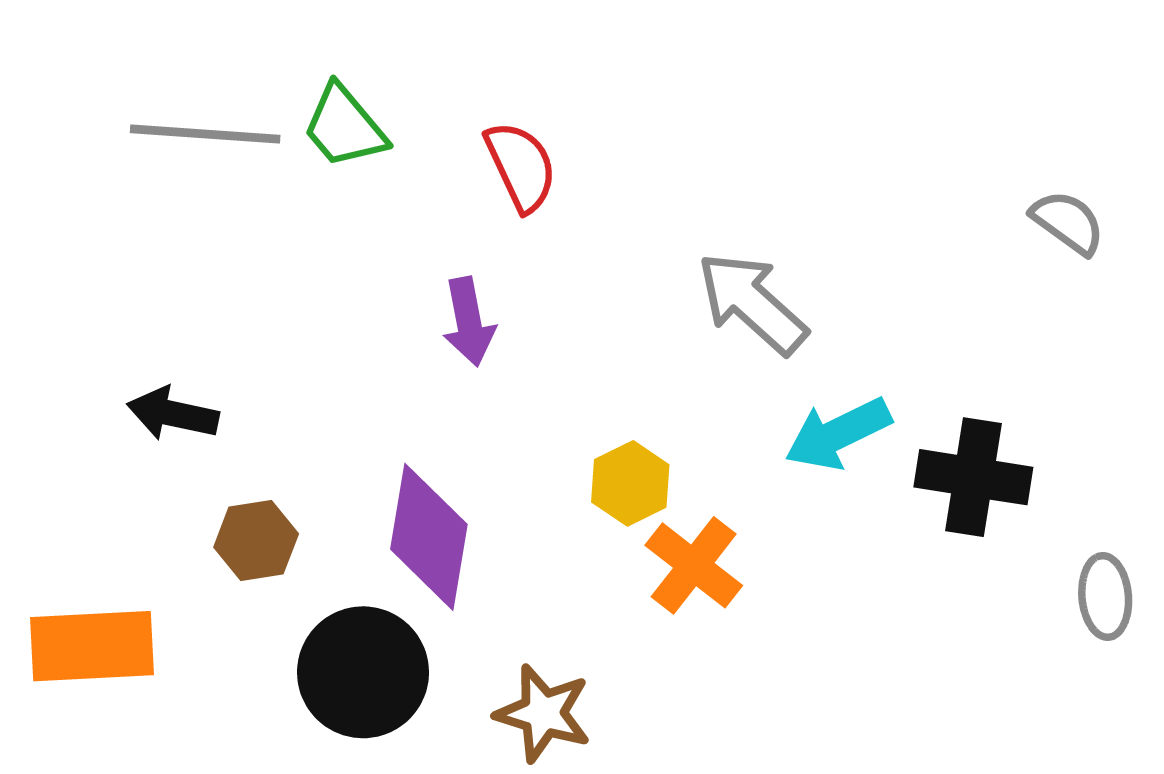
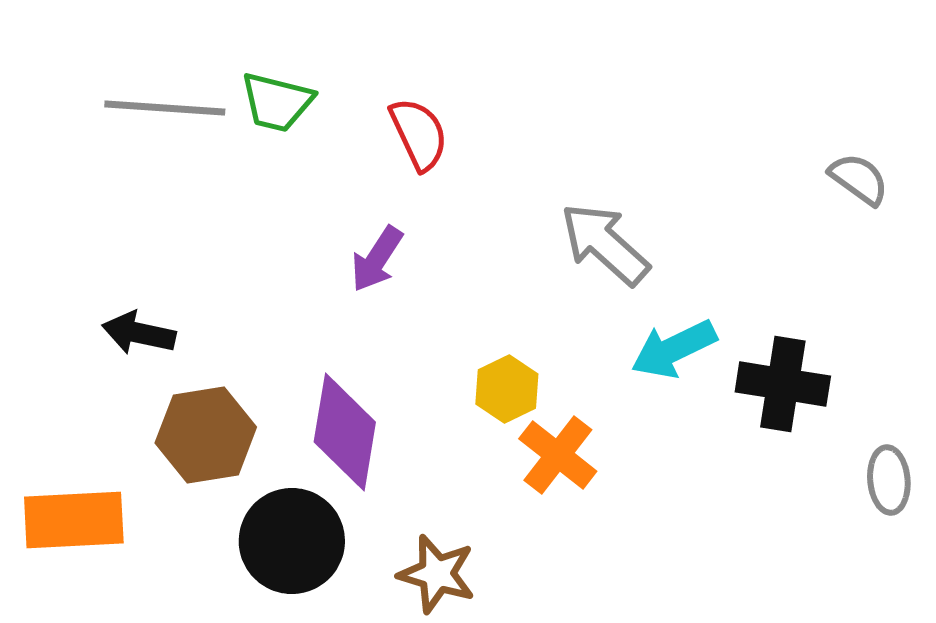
green trapezoid: (344, 127) -> (277, 102), turned -36
purple arrow: (469, 322) -> (377, 259), turned 44
brown hexagon: (256, 541) -> (206, 435), size x1.5

